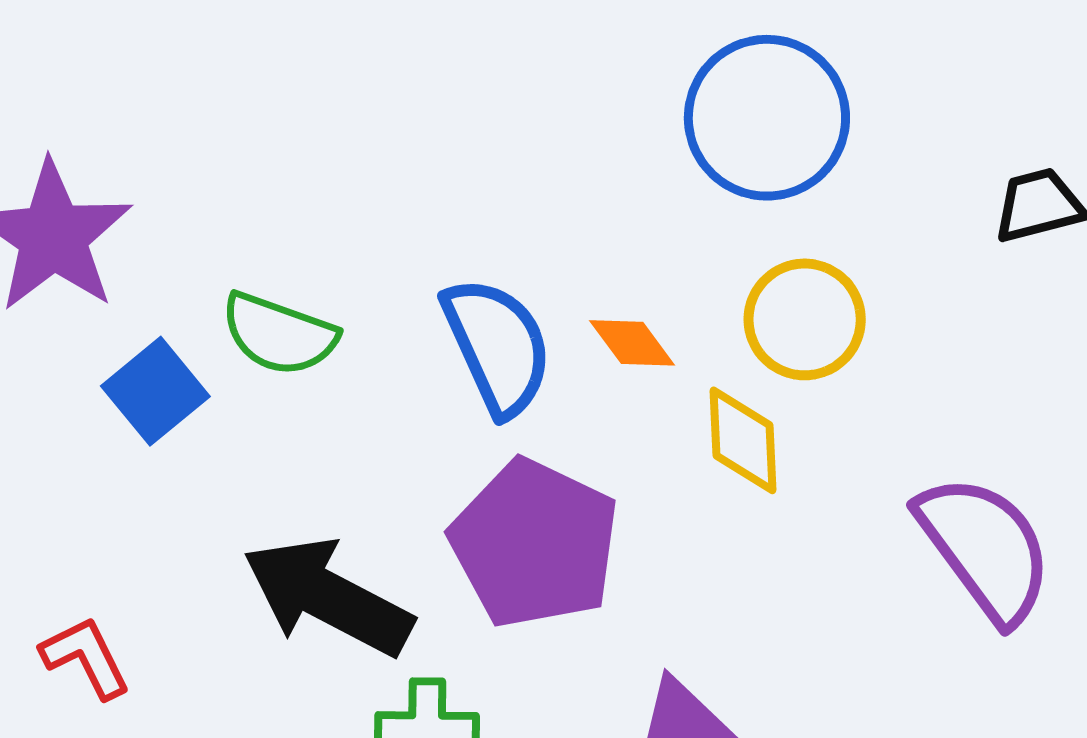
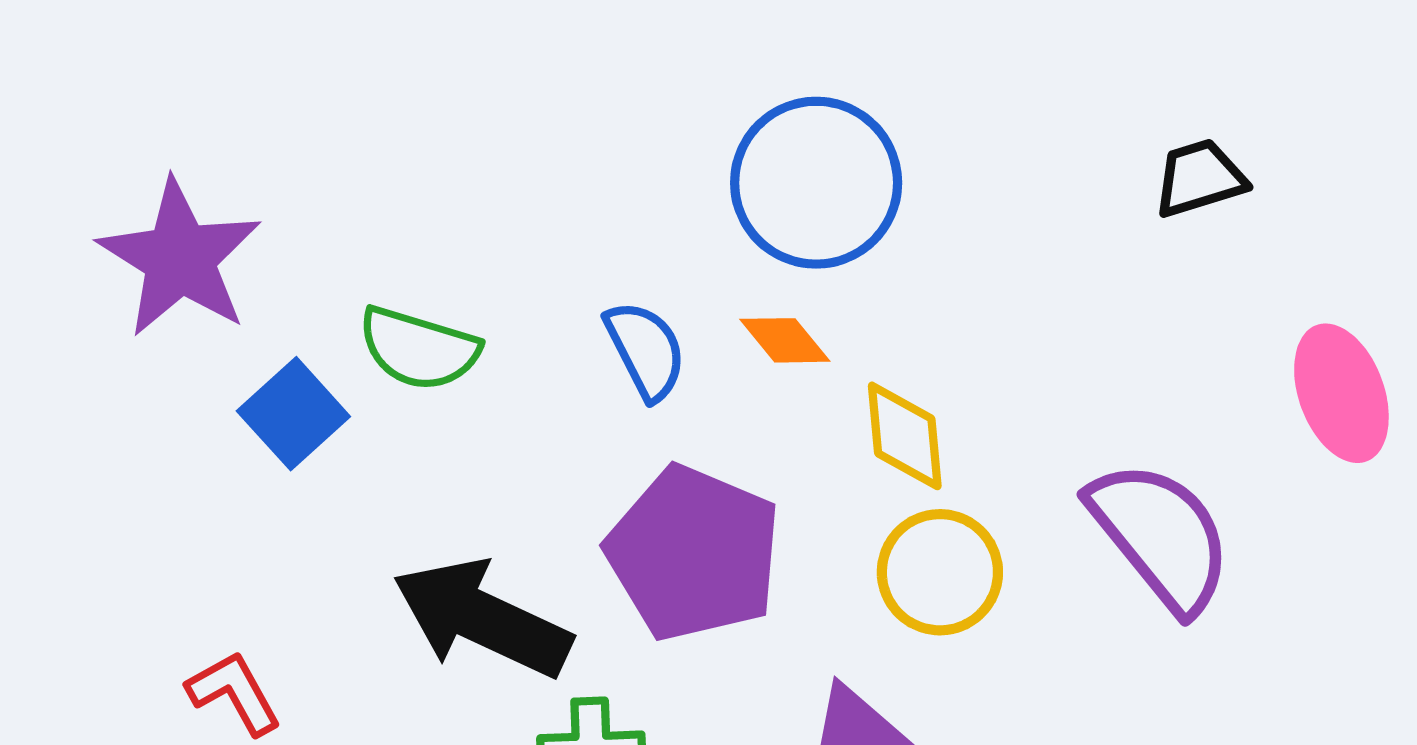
blue circle: (767, 118) -> (816, 183), moved
yellow circle: (805, 319) -> (940, 572), moved
blue semicircle: (497, 346) -> (646, 350), size x0.7

